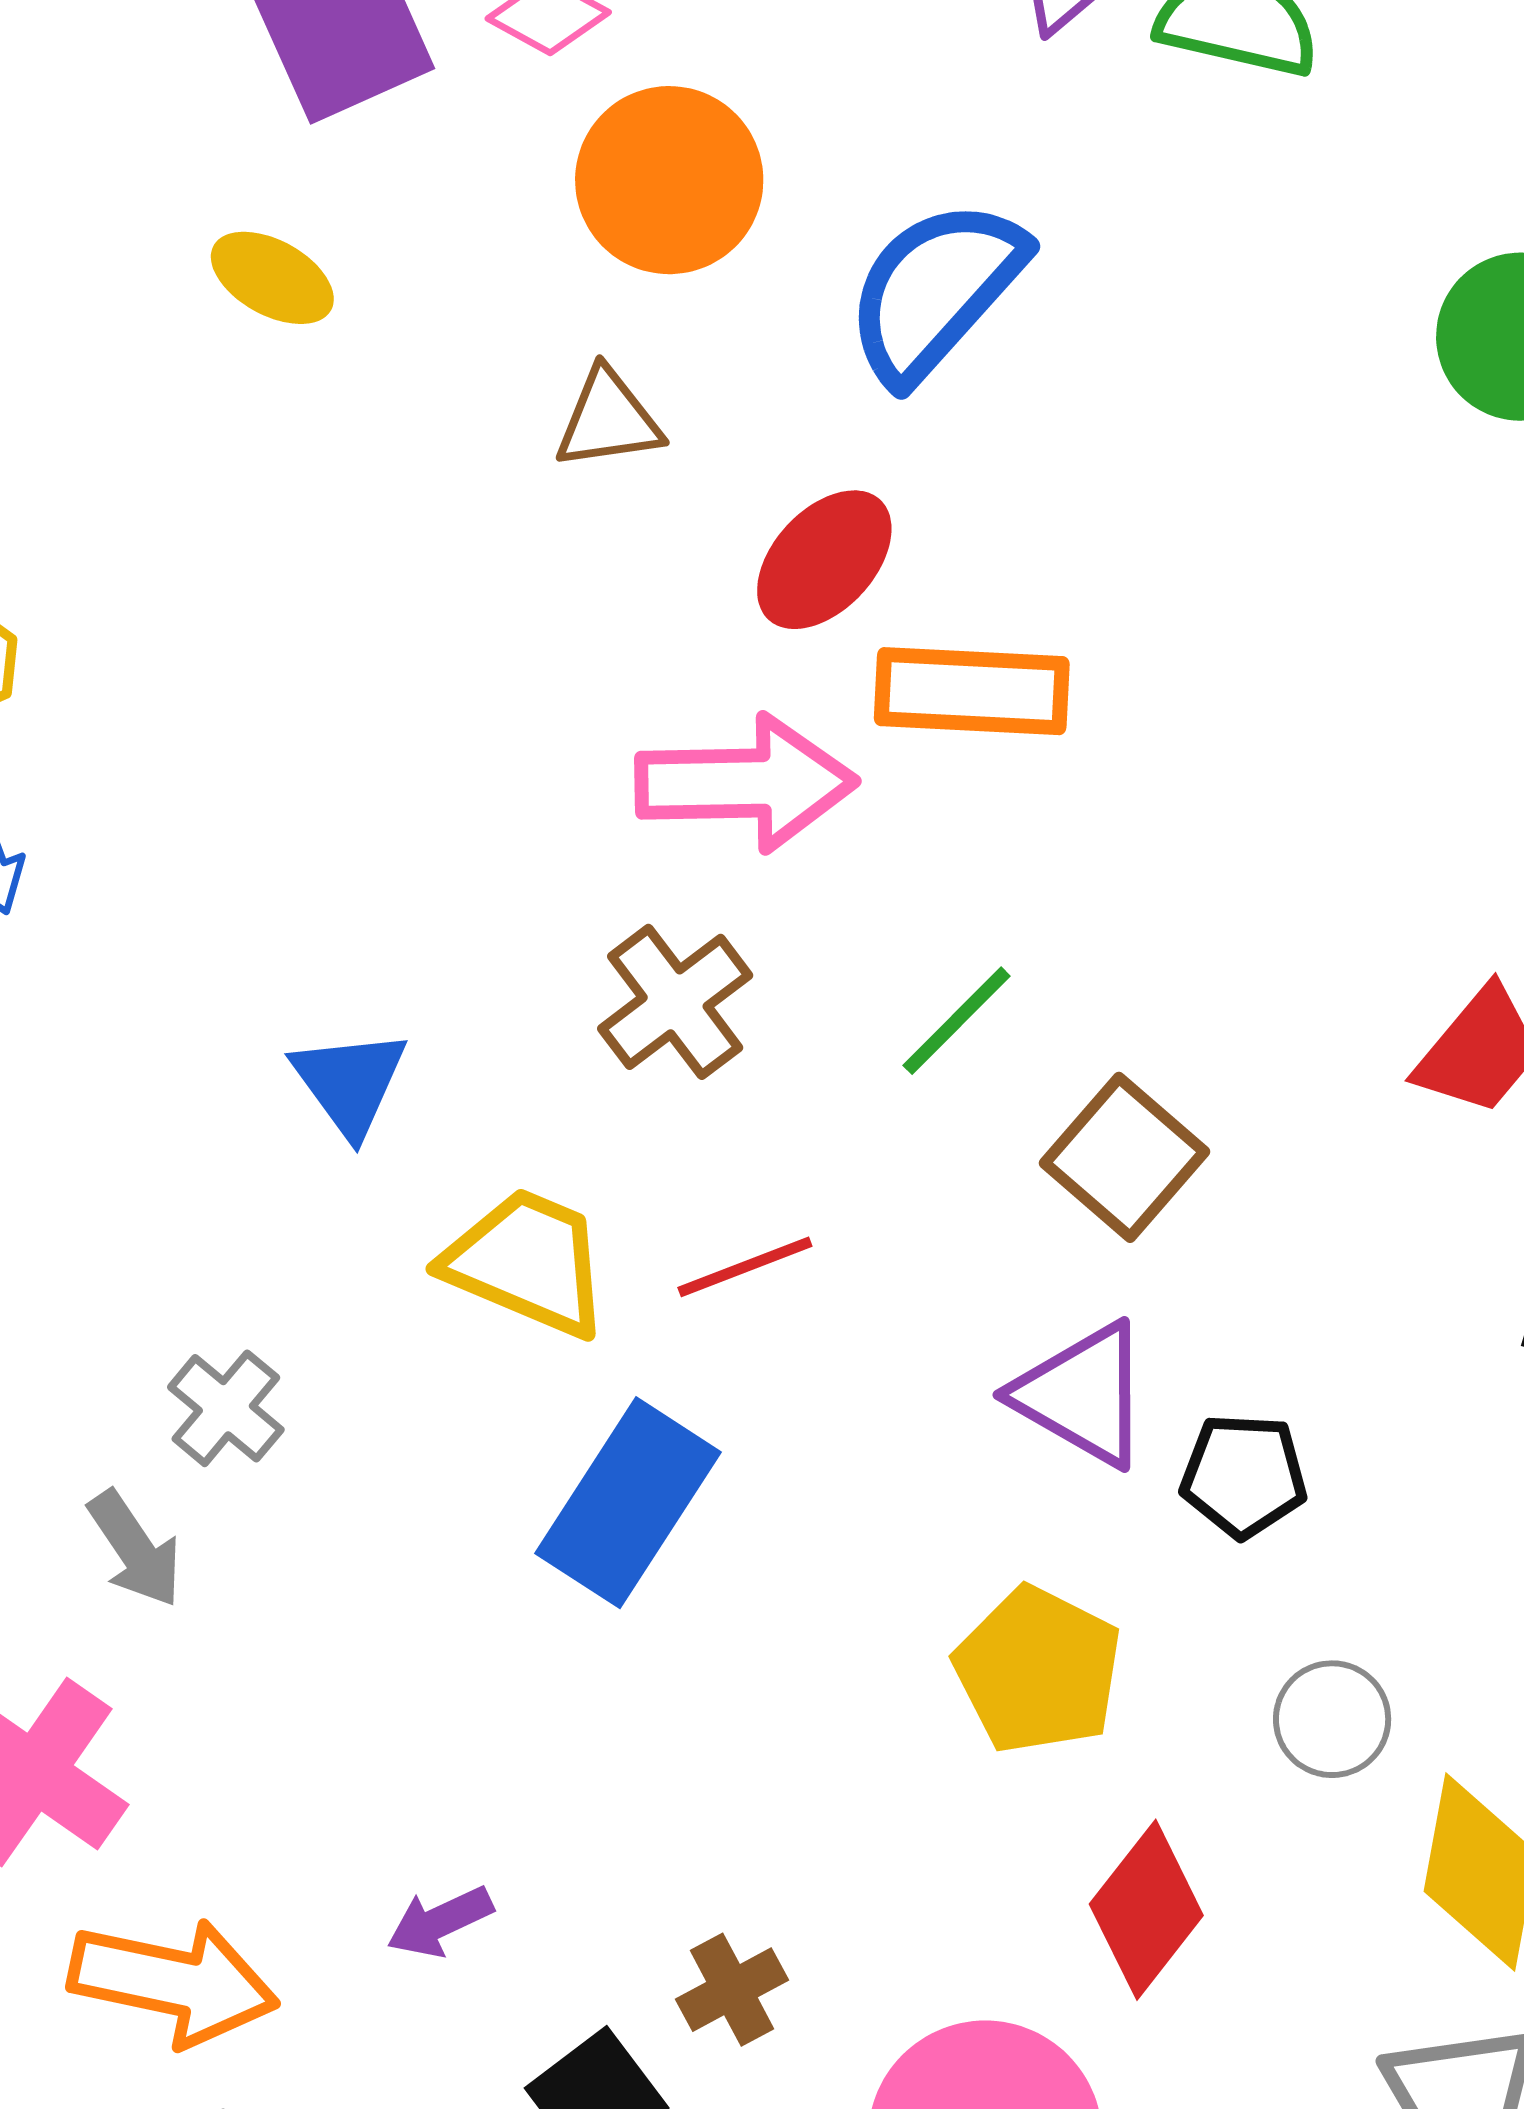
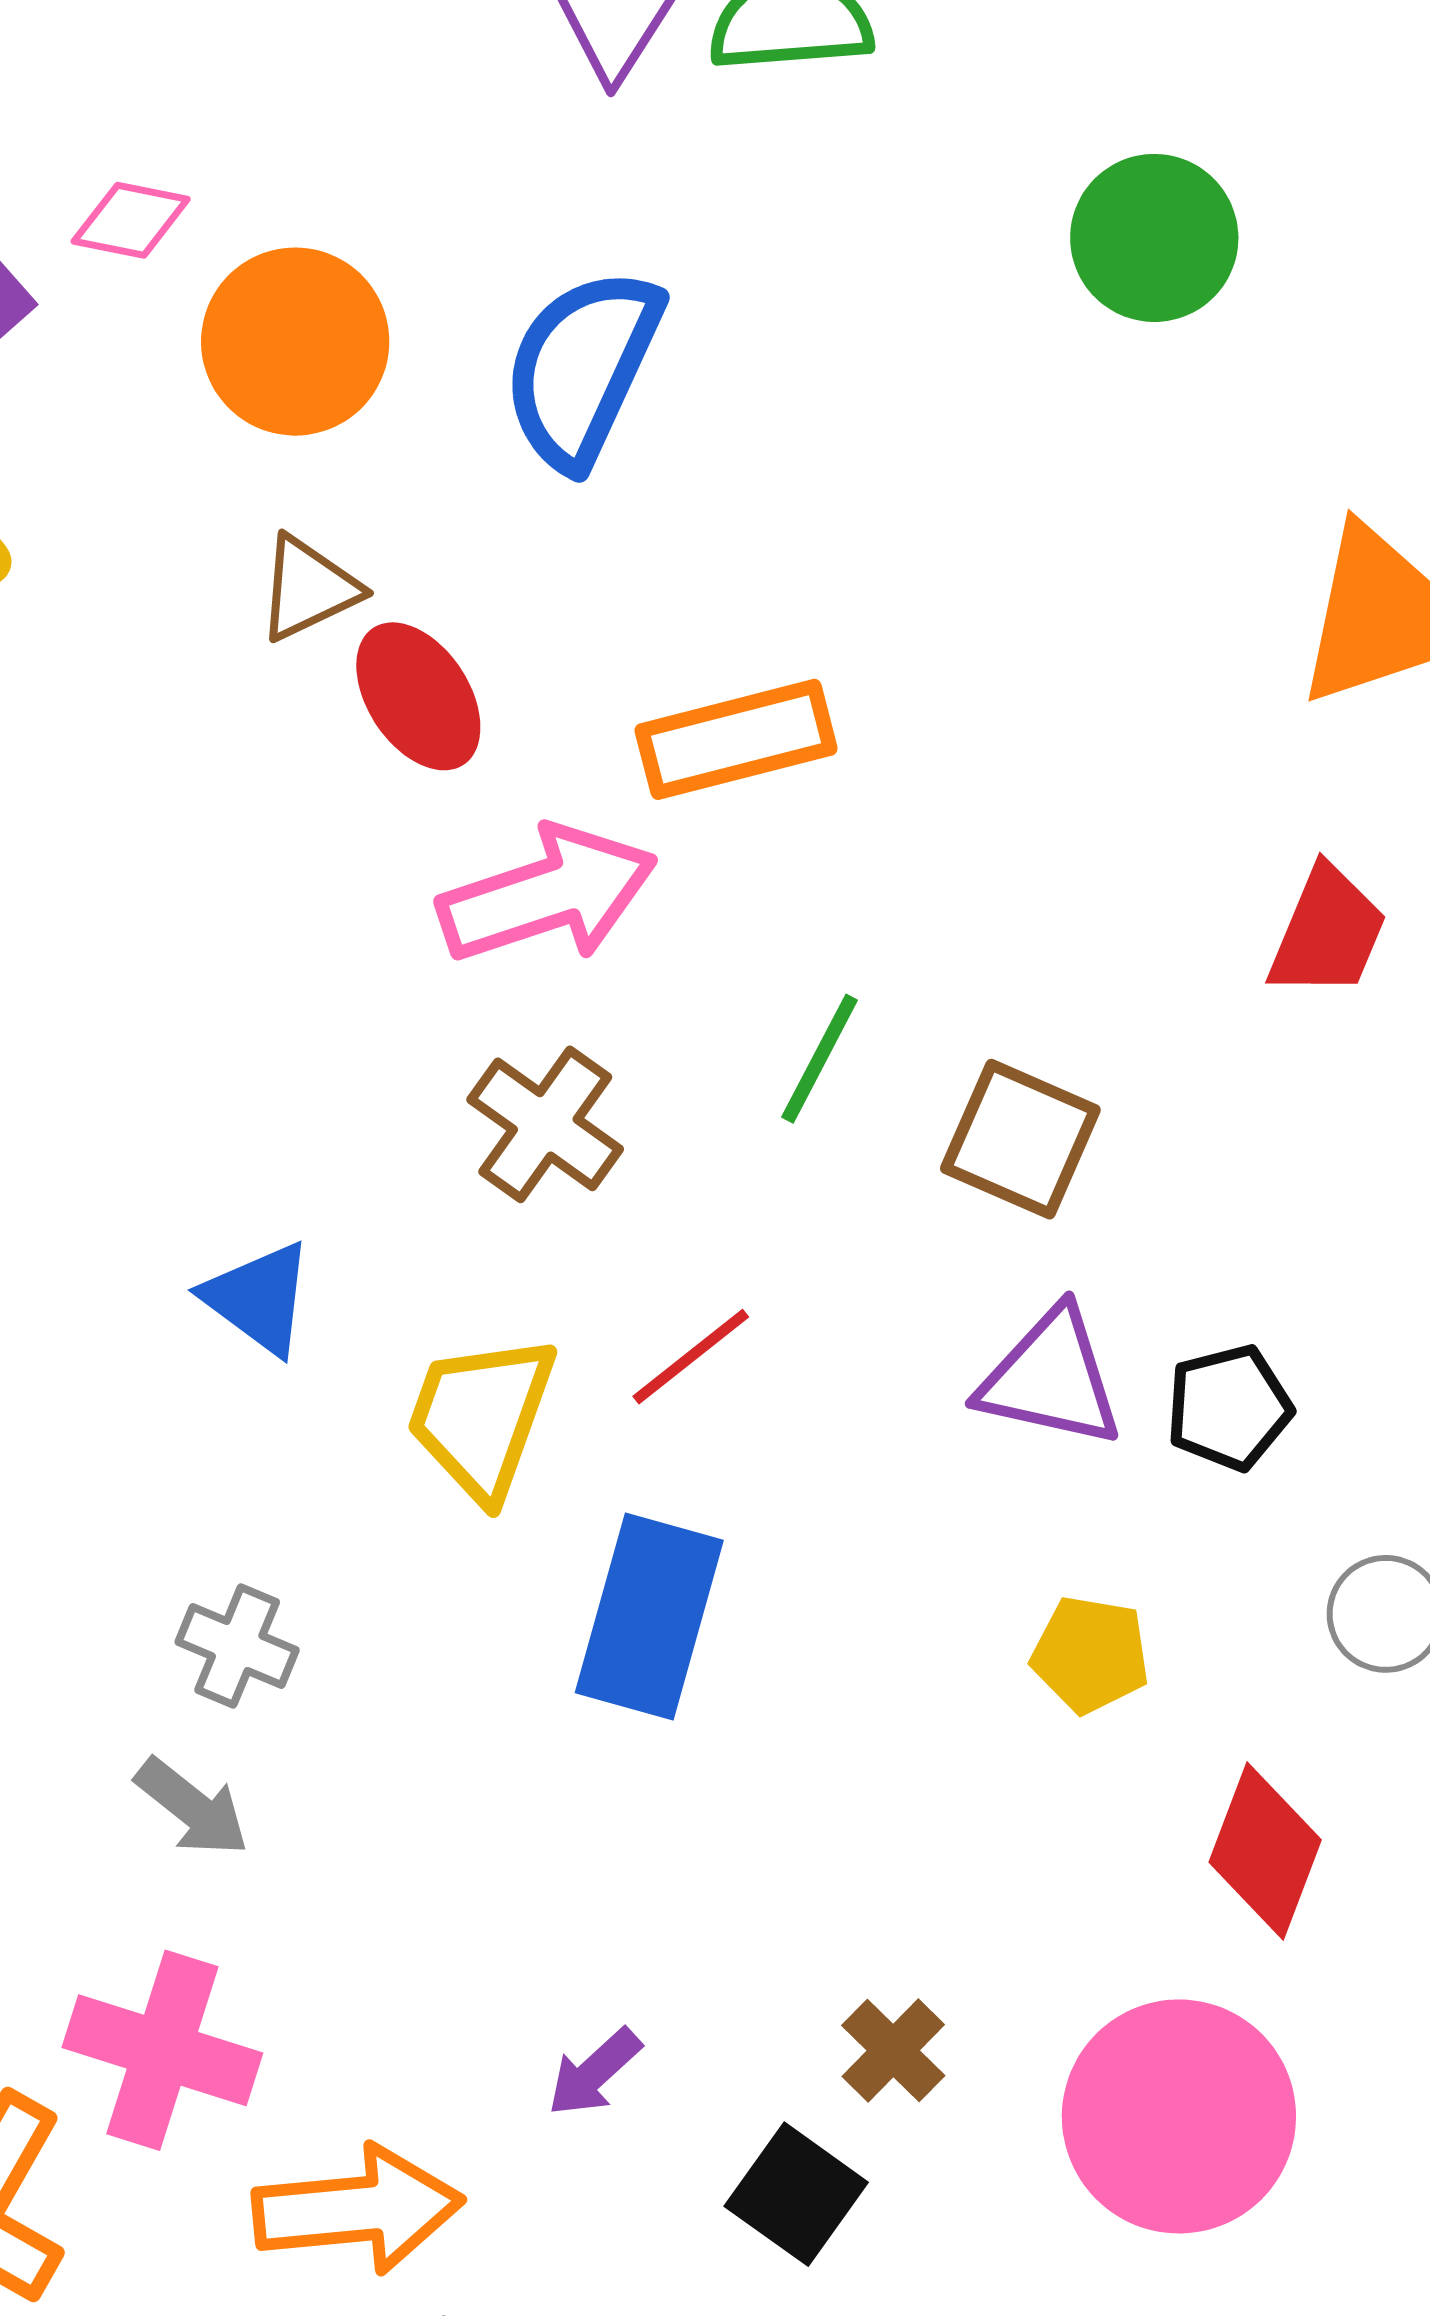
red ellipse: (824, 560) -> (418, 696), moved, turned -59
yellow trapezoid: (527, 1262) -> (481, 1417), turned -76
yellow pentagon: (1038, 1670) -> (1091, 1654), size x0.7

